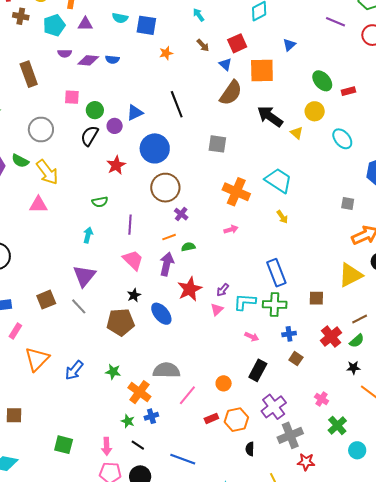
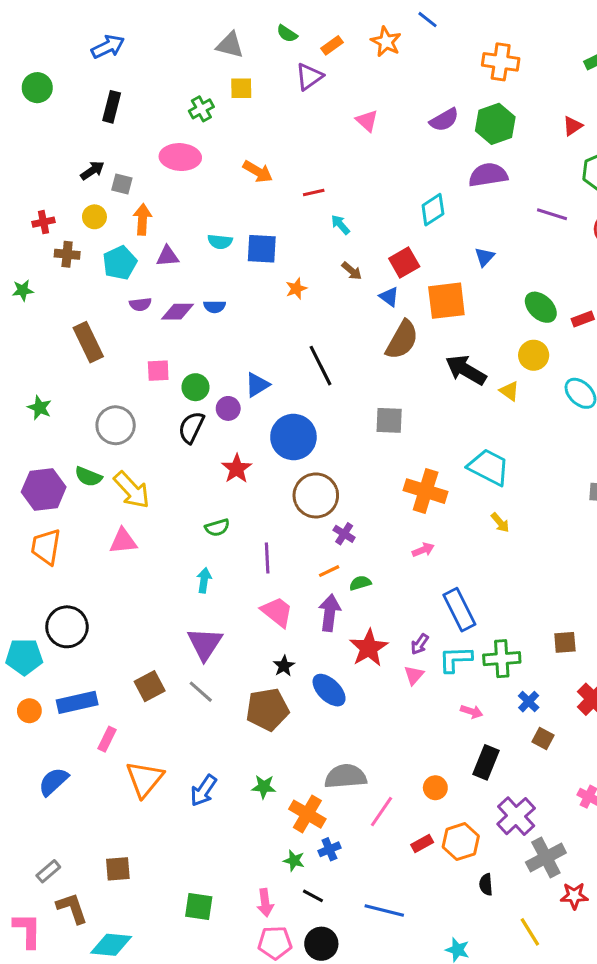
blue rectangle: (276, 273) -> (459, 610), moved
blue cross: (289, 334) -> (529, 702), turned -32

